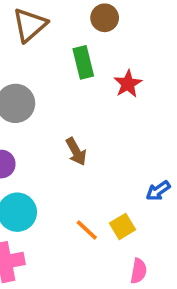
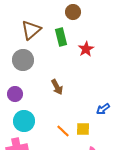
brown triangle: (30, 25) -> (31, 30), moved
yellow square: (122, 226) -> (83, 129), turned 32

